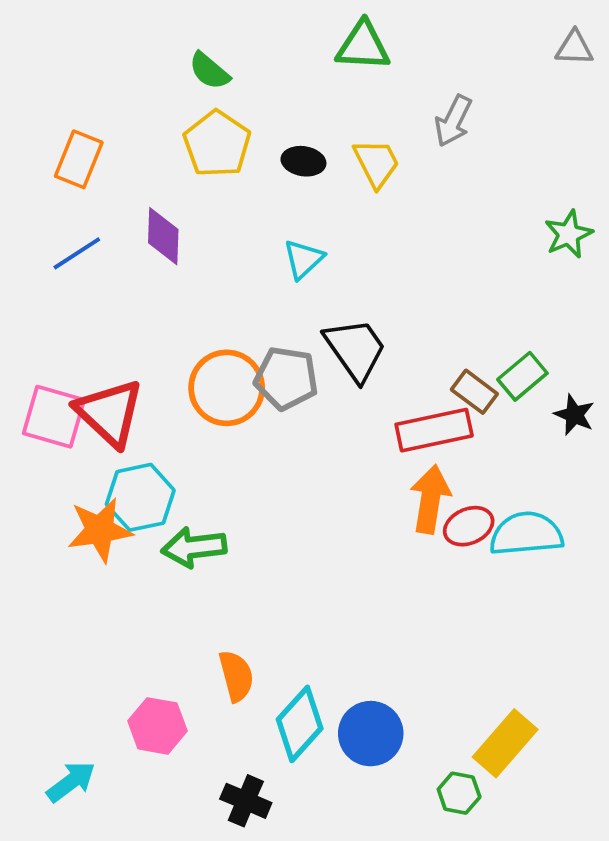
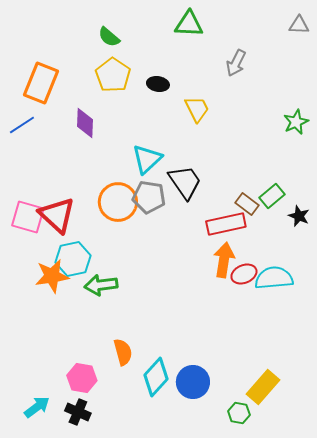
orange rectangle: (79, 159) -> (41, 83), size x1.4
yellow trapezoid: (376, 163) -> (197, 109), moved
blue line: (77, 253) -> (22, 125), moved
cyan triangle: (303, 259) -> (147, 159), moved, size x1.4
black cross: (246, 801) -> (78, 412), moved

